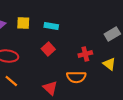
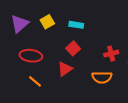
yellow square: (23, 23) -> (47, 22), turned -32
red triangle: (50, 88) -> (65, 69), moved, turned 42

